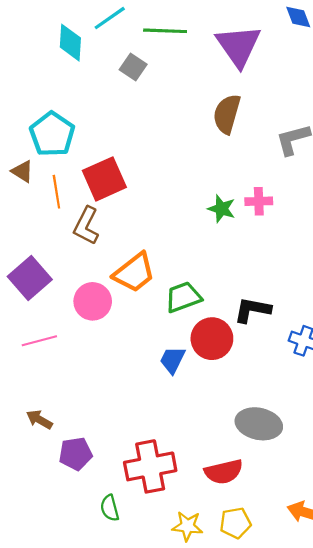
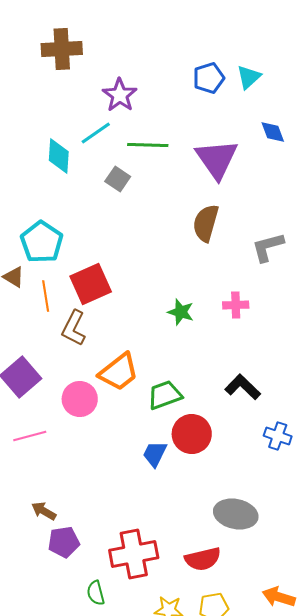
green star: (222, 209) -> (181, 312), moved
black L-shape: (252, 310) -> (243, 387), moved, turned 33
brown arrow: (39, 420) -> (44, 511), moved

